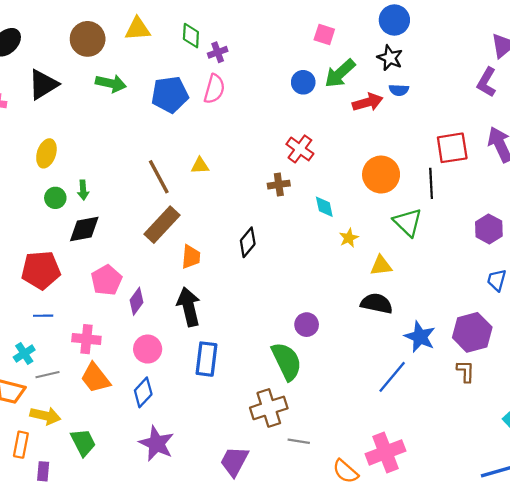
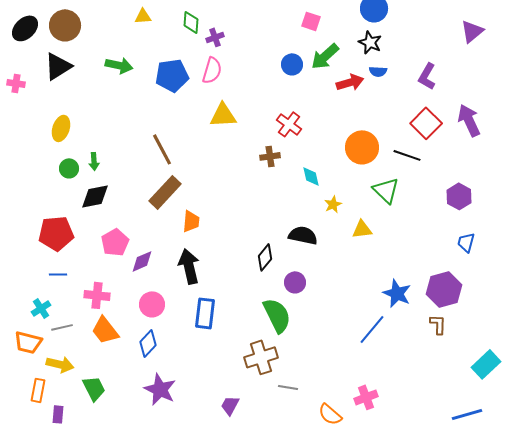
yellow triangle: (138, 29) -> (143, 16), size x0.7
brown circle: (88, 39) -> (65, 25), moved
purple L-shape: (487, 82) -> (427, 76), moved
red square: (452, 148) -> (426, 123), turned -36
yellow triangle: (200, 166) -> (223, 115), moved, size x1.6
black line: (431, 183) -> (407, 155), turned -68
black diamond: (248, 242) -> (265, 257), moved
purple diamond: (136, 301) -> (142, 261), turned 30
black semicircle: (377, 303) -> (303, 235), moved
pink cross: (385, 452) -> (366, 397), size x0.7
purple trapezoid: (234, 461) -> (230, 405), size x0.7

